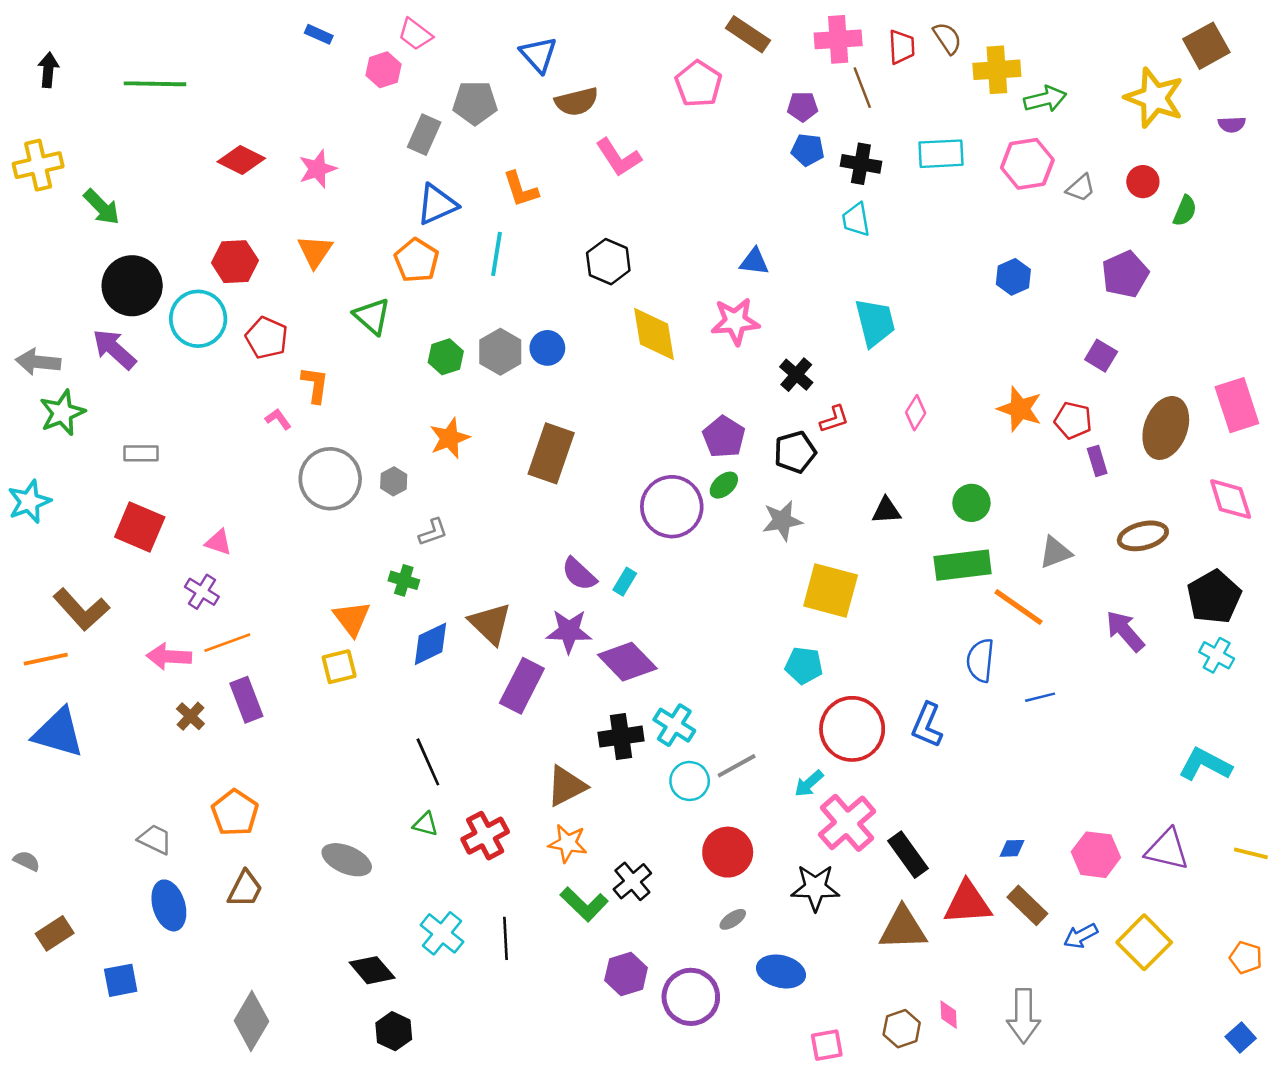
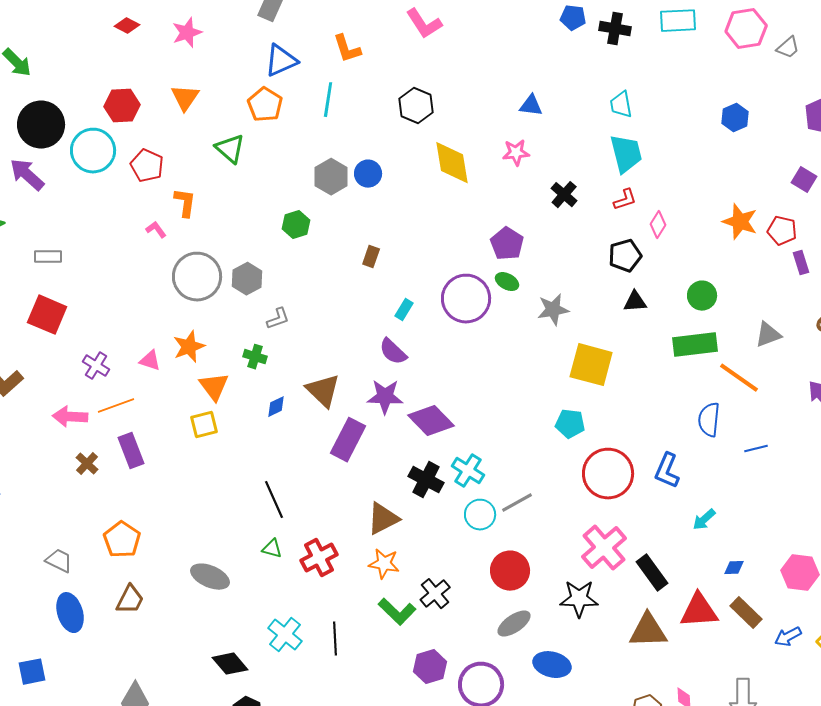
red diamond: (241, 160) -> (127, 26), size x0.7
cyan trapezoid: (856, 220) -> (621, 105), moved
pink star: (735, 321) -> (516, 153), size x0.7
green hexagon: (446, 357) -> (296, 225), moved
red L-shape: (834, 419) -> (625, 200), moved
orange star: (450, 438) -> (189, 347), moved
black pentagon: (795, 452) -> (625, 256), moved
brown rectangle: (551, 453) -> (371, 257), size x0.5
gray hexagon: (394, 481) -> (247, 279), size x1.4
green ellipse: (724, 485) -> (507, 282), turned 70
pink triangle: (218, 542) -> (150, 361), moved
cyan rectangle: (625, 582) -> (404, 310), moved
blue diamond: (431, 644) -> (276, 407), size x0.6
black cross: (621, 737) -> (426, 480), turned 36
cyan arrow: (809, 784) -> (704, 520), moved
gray ellipse: (733, 919) -> (514, 624), size x1.6

